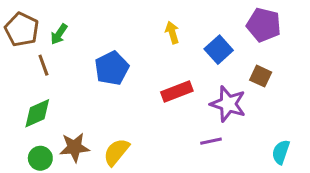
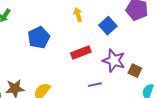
brown square: (261, 76) -> (135, 71), moved
purple line: (211, 141) -> (95, 85), moved

